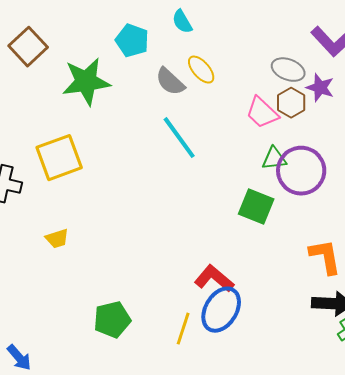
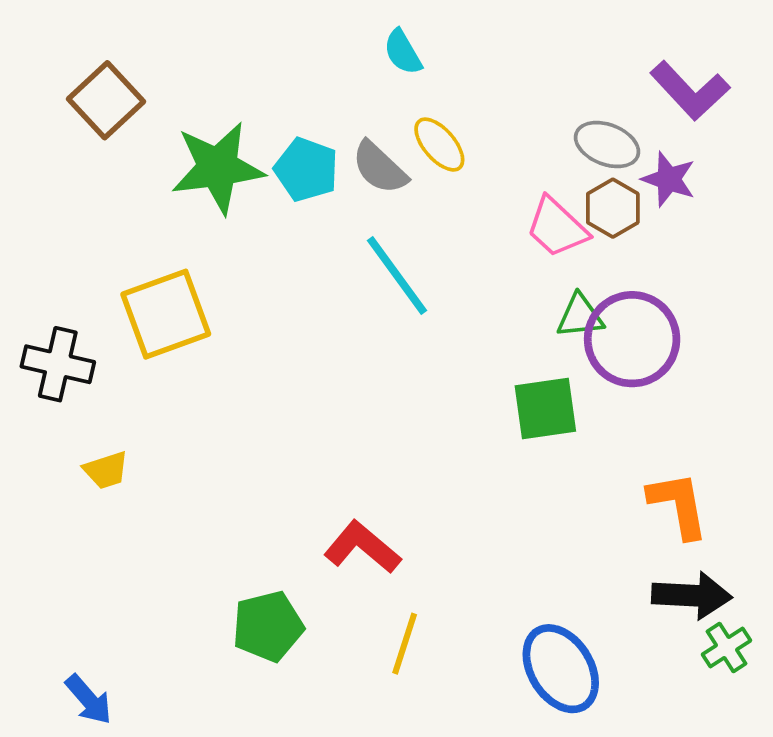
cyan pentagon: (132, 41) -> (306, 170), moved
green square: (256, 207) -> (545, 409), turned -30
yellow trapezoid: (57, 239) -> (106, 470), moved
red L-shape: (214, 279) -> (362, 547), moved
blue ellipse: (221, 310) -> (561, 669), moved, turned -63

